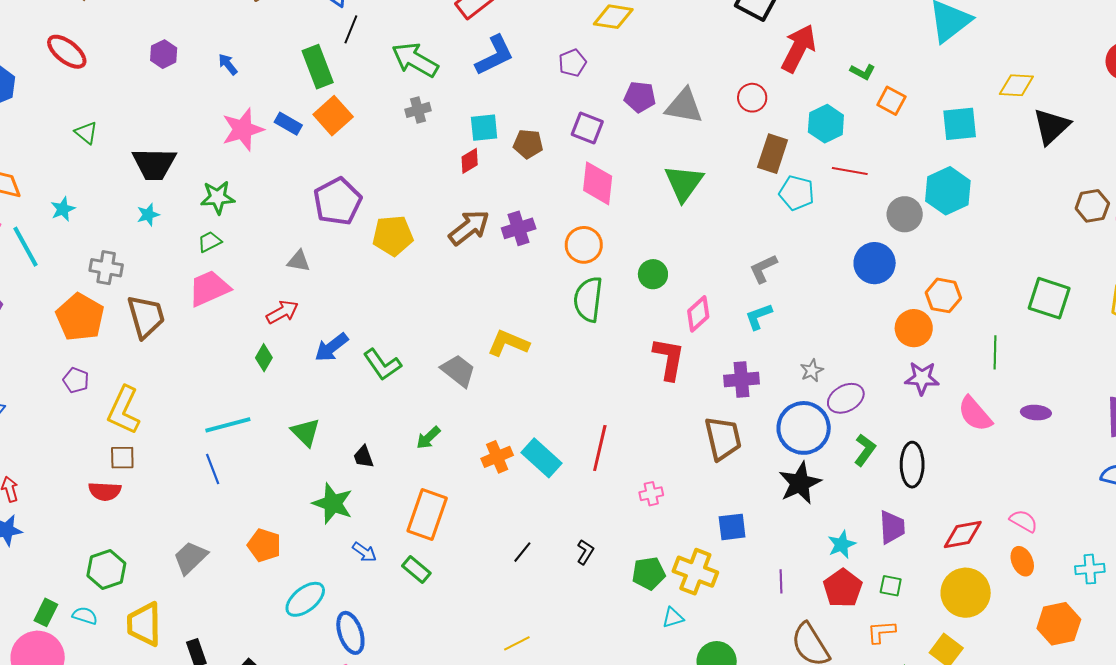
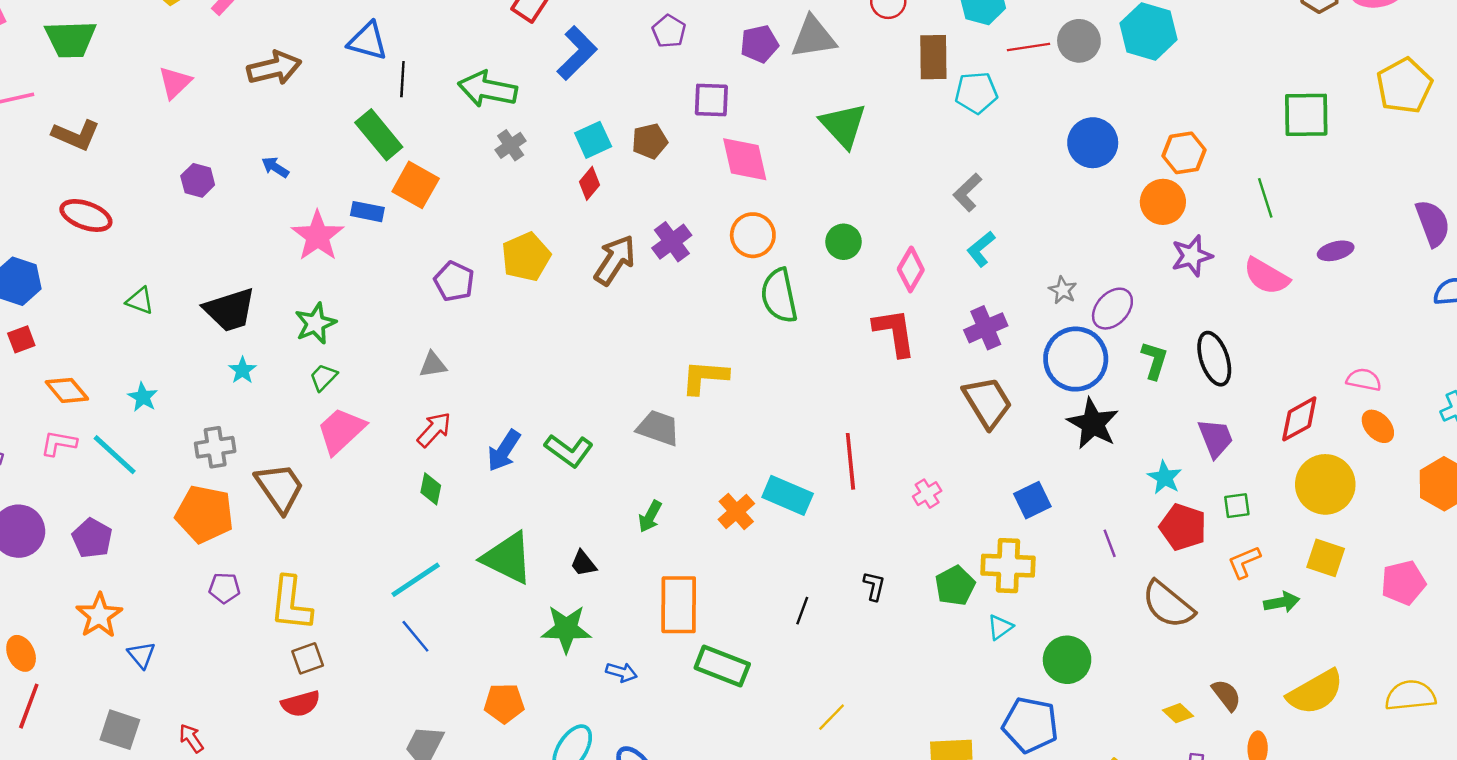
purple pentagon: (338, 201) -> (454, 281), size x0.7
gray circle: (905, 214) -> (1079, 41), moved
yellow pentagon: (393, 236) -> (526, 257), moved
green triangle: (306, 432) -> (508, 558), size x1.5
green rectangle: (416, 570) -> (722, 666), moved, size x1.5

